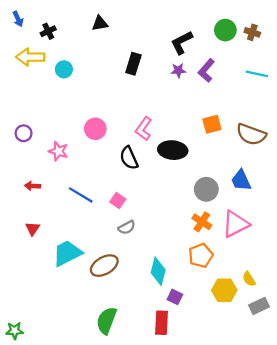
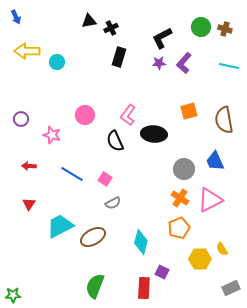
black cross: (48, 31) -> (111, 28), moved
brown semicircle: (251, 134) -> (224, 120), turned 60
purple square: (175, 297) -> (162, 272), moved
gray rectangle: (259, 306) -> (231, 288), moved

